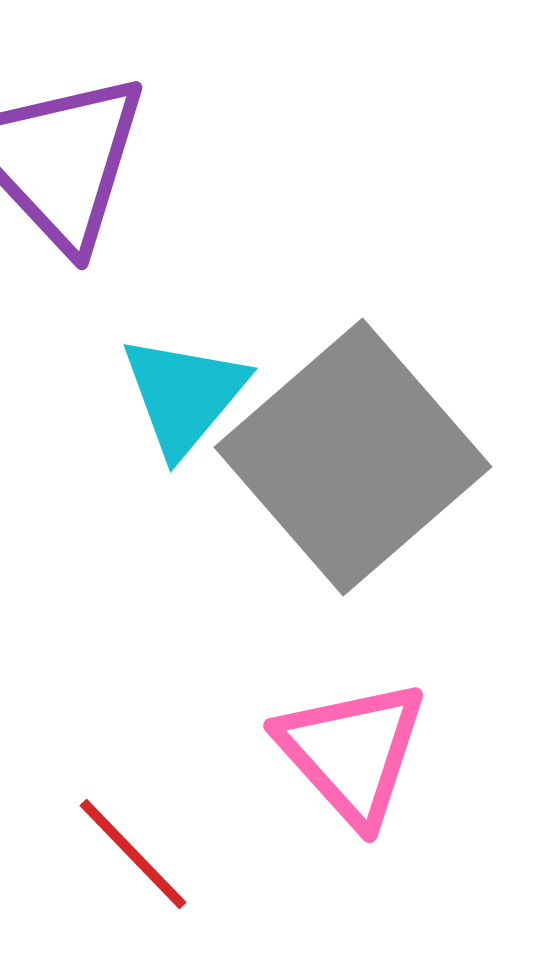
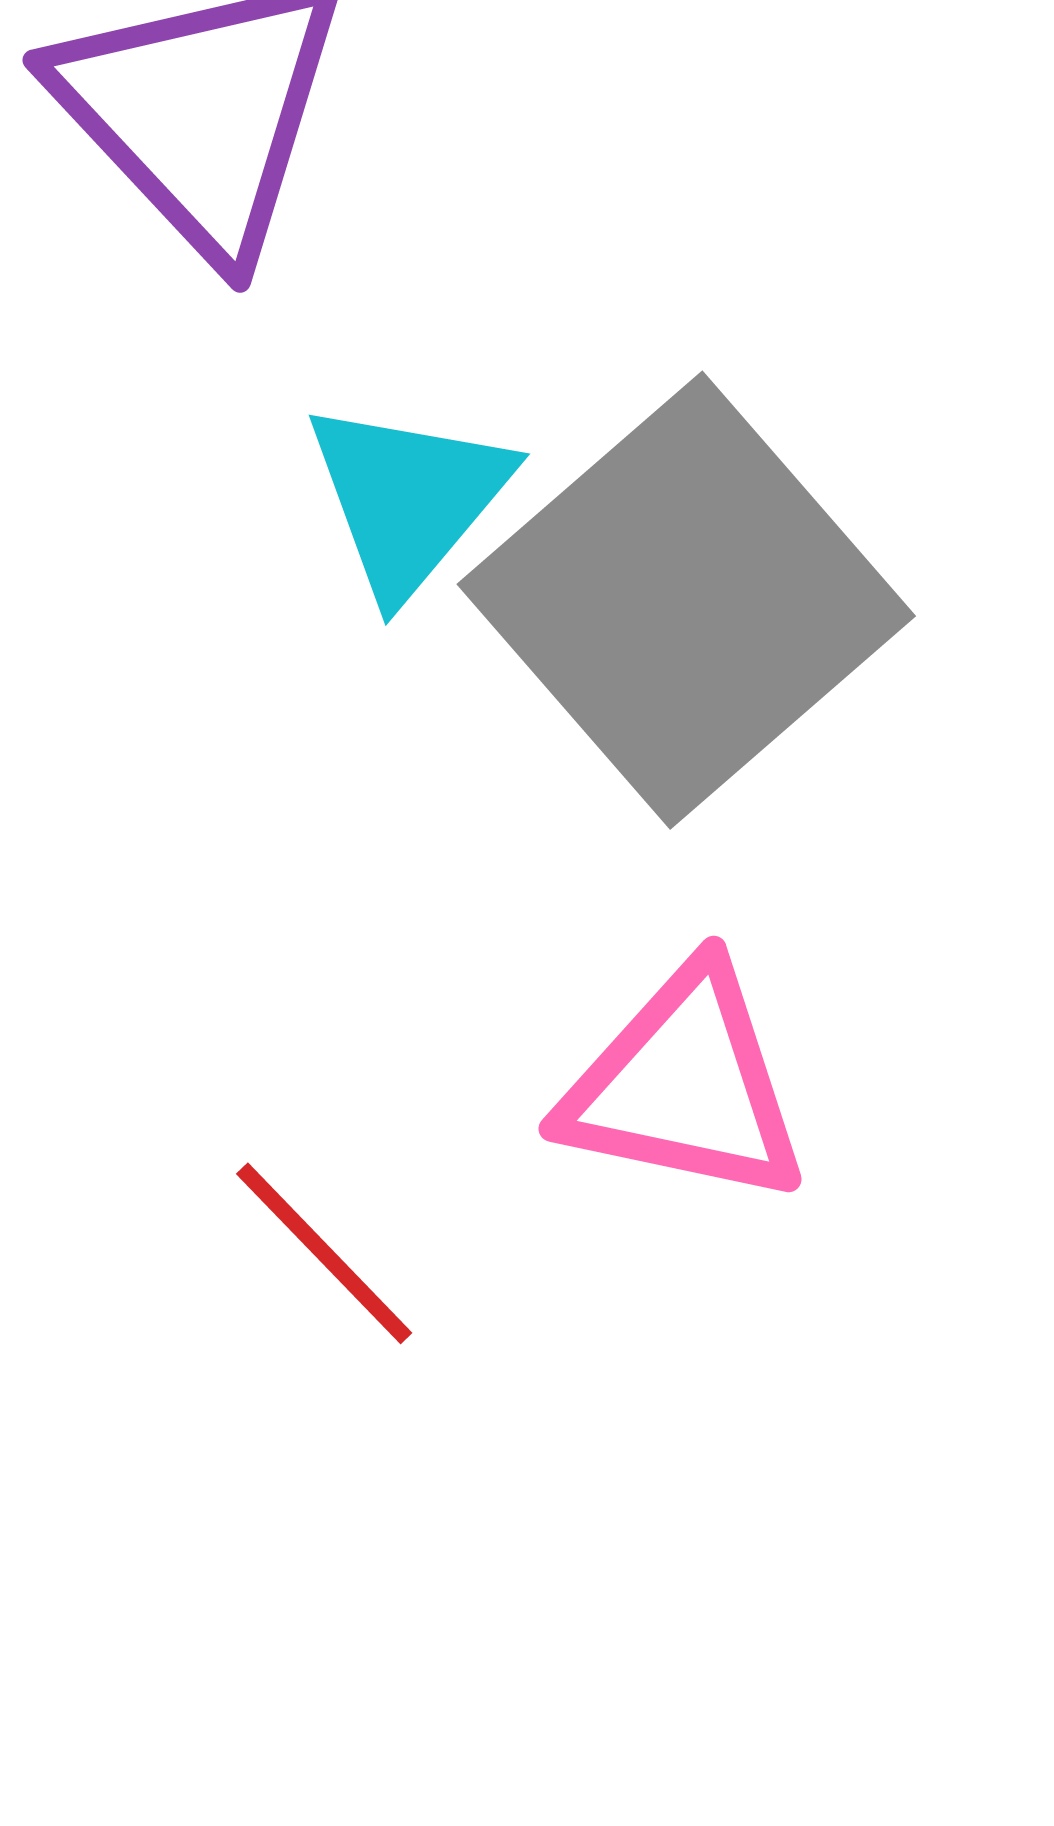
pink triangle: (352, 752) -> (685, 1086), turned -36

